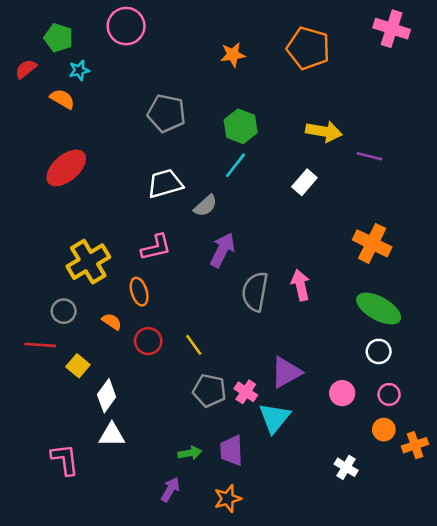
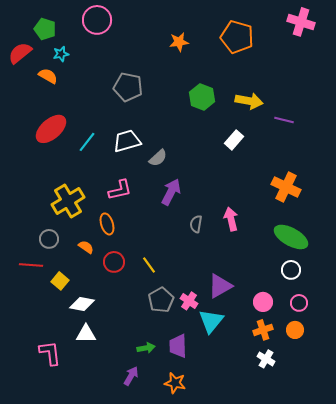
red semicircle: (26, 69) -> (20, 53), size x1.4
green hexagon: (241, 126) -> (202, 97), moved
cyan line: (235, 165) -> (87, 142), moved
gray semicircle: (255, 292) -> (196, 224), size x0.6
gray pentagon: (209, 391) -> (161, 300), turned 30
white diamond: (107, 396) -> (82, 304), turned 65
orange cross: (415, 445) -> (263, 330), moved
orange star: (228, 499) -> (175, 383), turned 30

